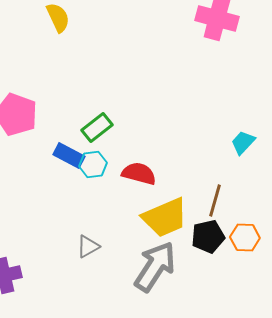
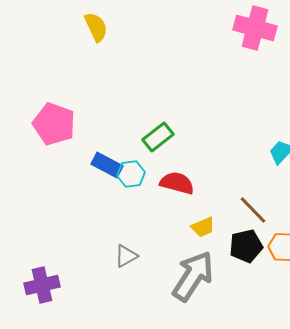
green rectangle: (97, 128) -> (158, 137), moved
brown line: (215, 200) -> (253, 210), turned -60
yellow trapezoid: (165, 218) -> (203, 227), size x0.5

